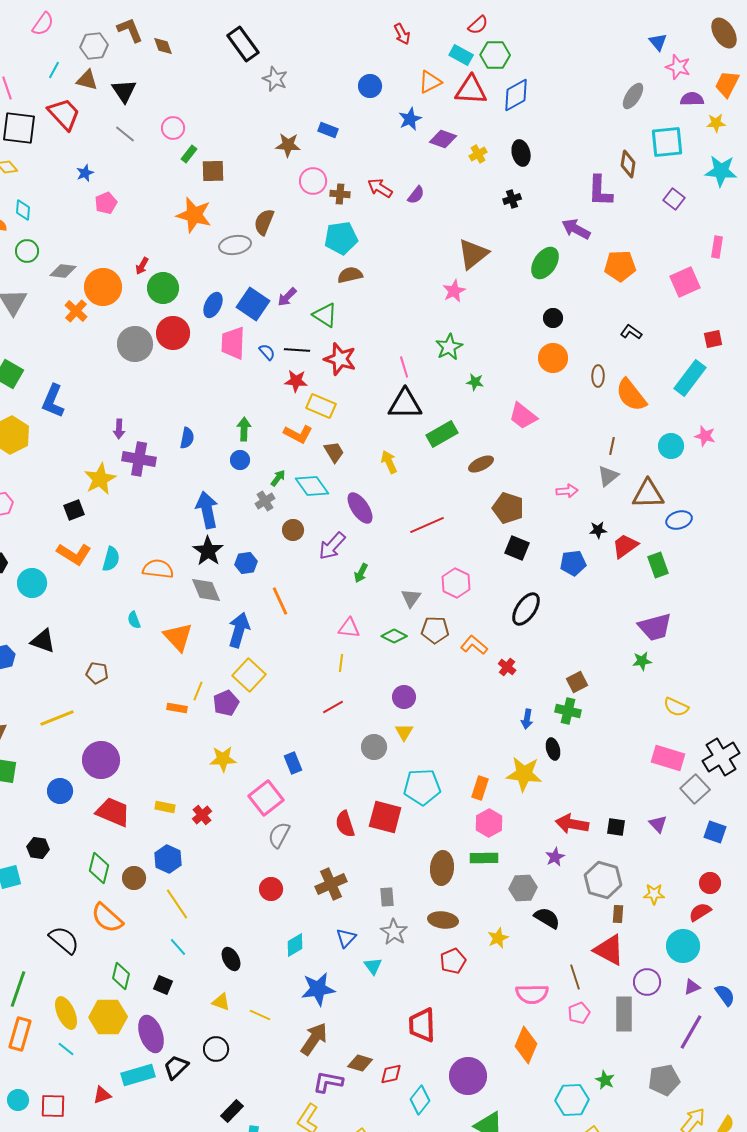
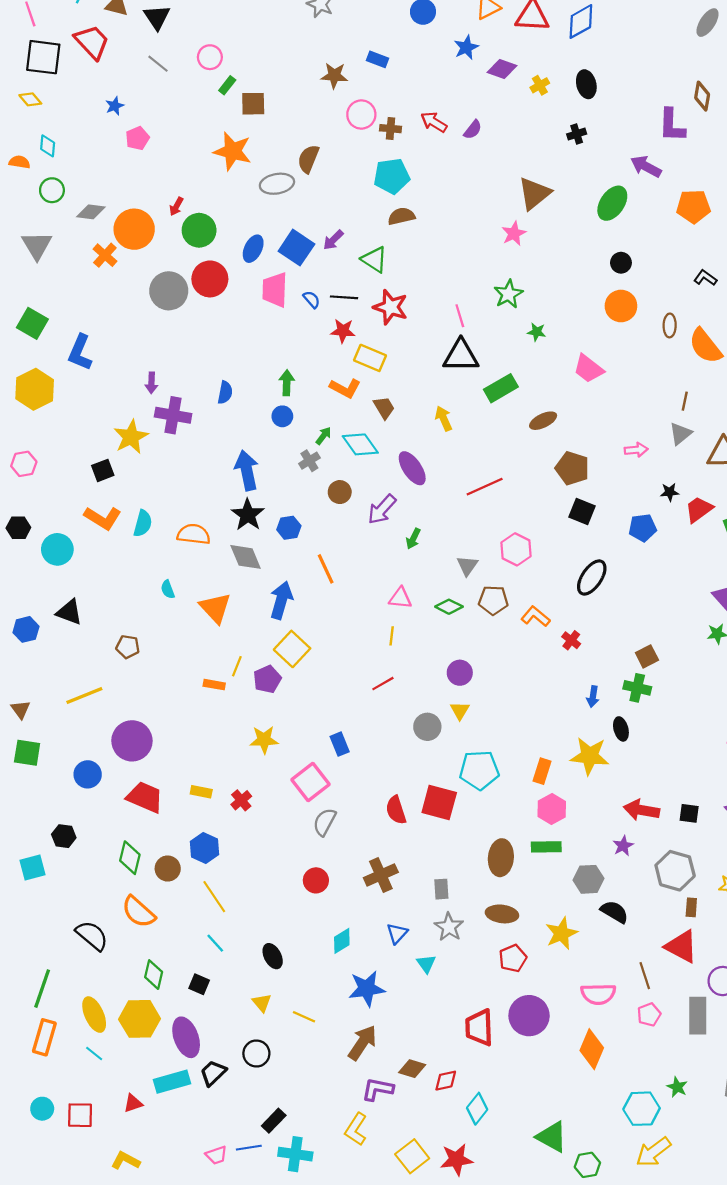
yellow star: (498, 938) -> (561, 933), size x1.4
yellow triangle: (221, 1002) -> (262, 1003), turned 30
purple circle: (468, 1076) -> (529, 1016), moved

